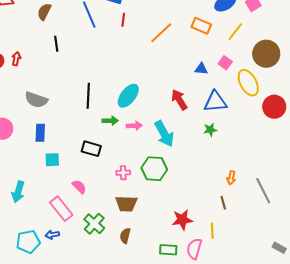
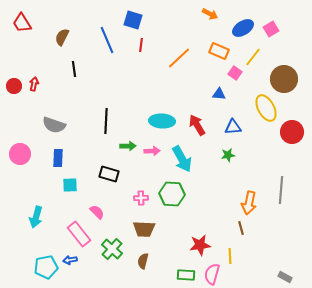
pink square: (225, 63) -> (235, 73), moved
cyan ellipse: (128, 96) -> (162, 121), moved, turned 55
blue triangle: (215, 102) -> (233, 127), size x0.7
orange arrow: (231, 178) -> (249, 203), size x1.6
gray line: (263, 191) -> (281, 190), moved, turned 32
gray rectangle: (279, 248) -> (285, 277), moved

